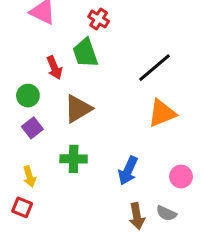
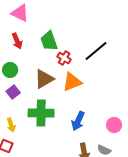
red cross: (99, 19) -> (64, 58), moved
red arrow: (54, 68) -> (17, 41), moved
orange triangle: (162, 113) -> (72, 82), moved
green cross: (74, 159) -> (41, 113), size x1.4

